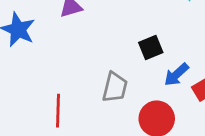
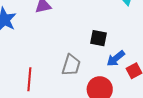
black square: (151, 48) -> (99, 38), turned 30

